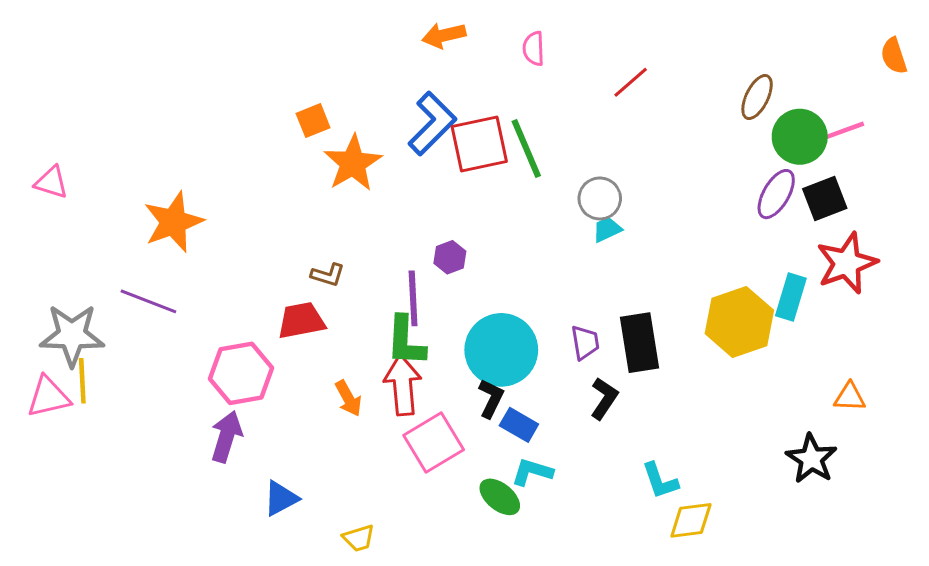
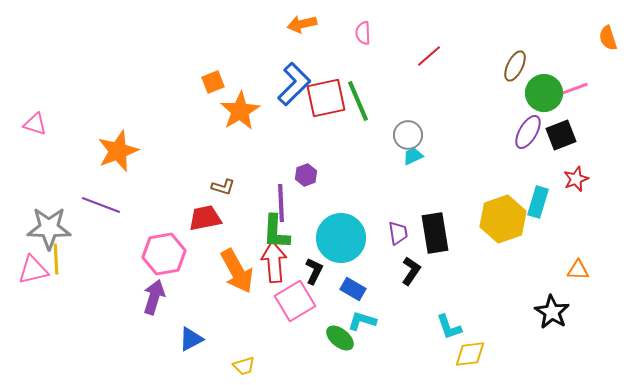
red star: (847, 263) -> (576, 179), size x0.6
orange arrow: (348, 398) -> (237, 271), size x1.8
black L-shape: (491, 398) -> (314, 271), moved

